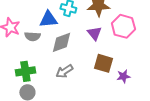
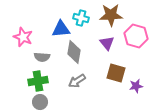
gray semicircle: (32, 36) -> (42, 57), moved
gray diamond: (61, 42) -> (74, 52), turned -60

